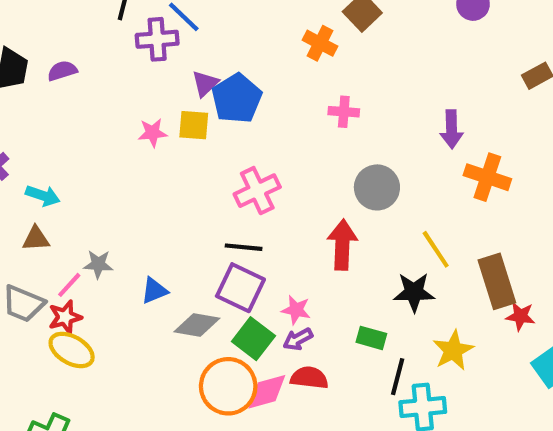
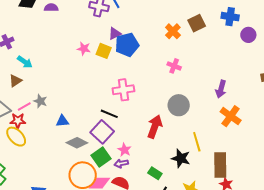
brown triangle: (36, 239) -> (15, 81), turned -48

